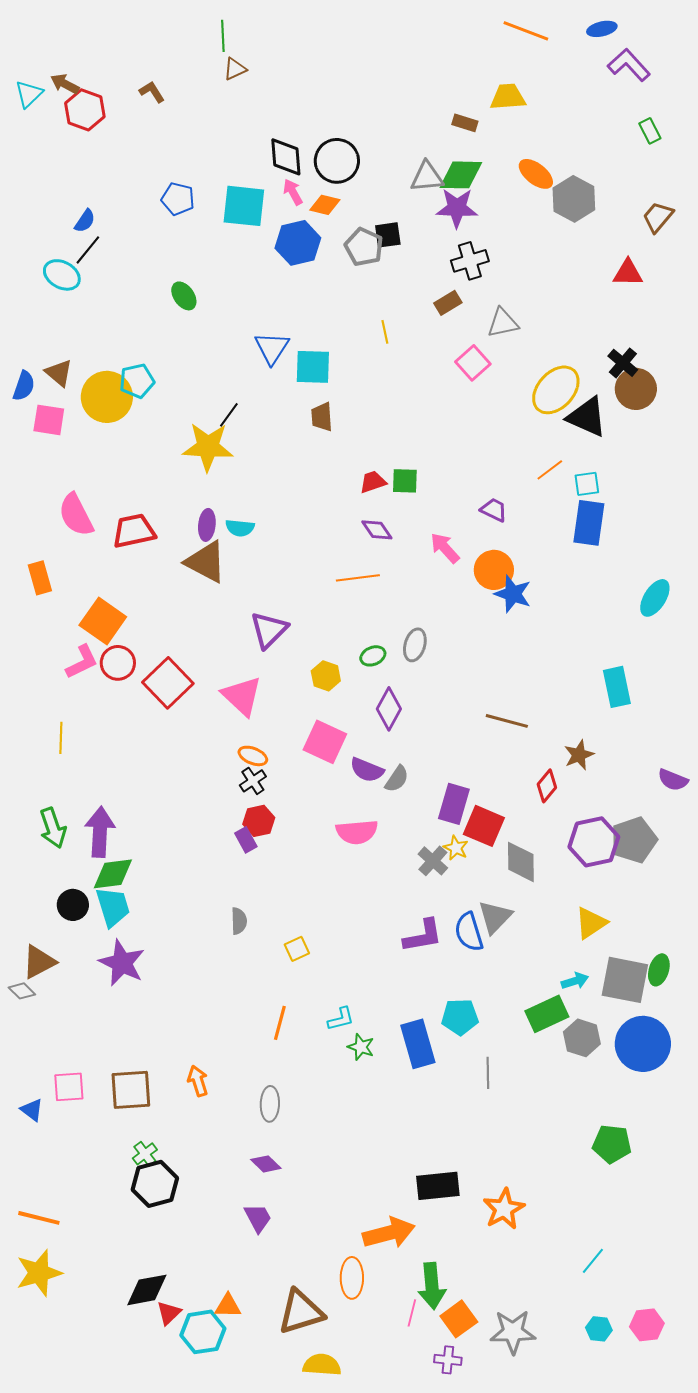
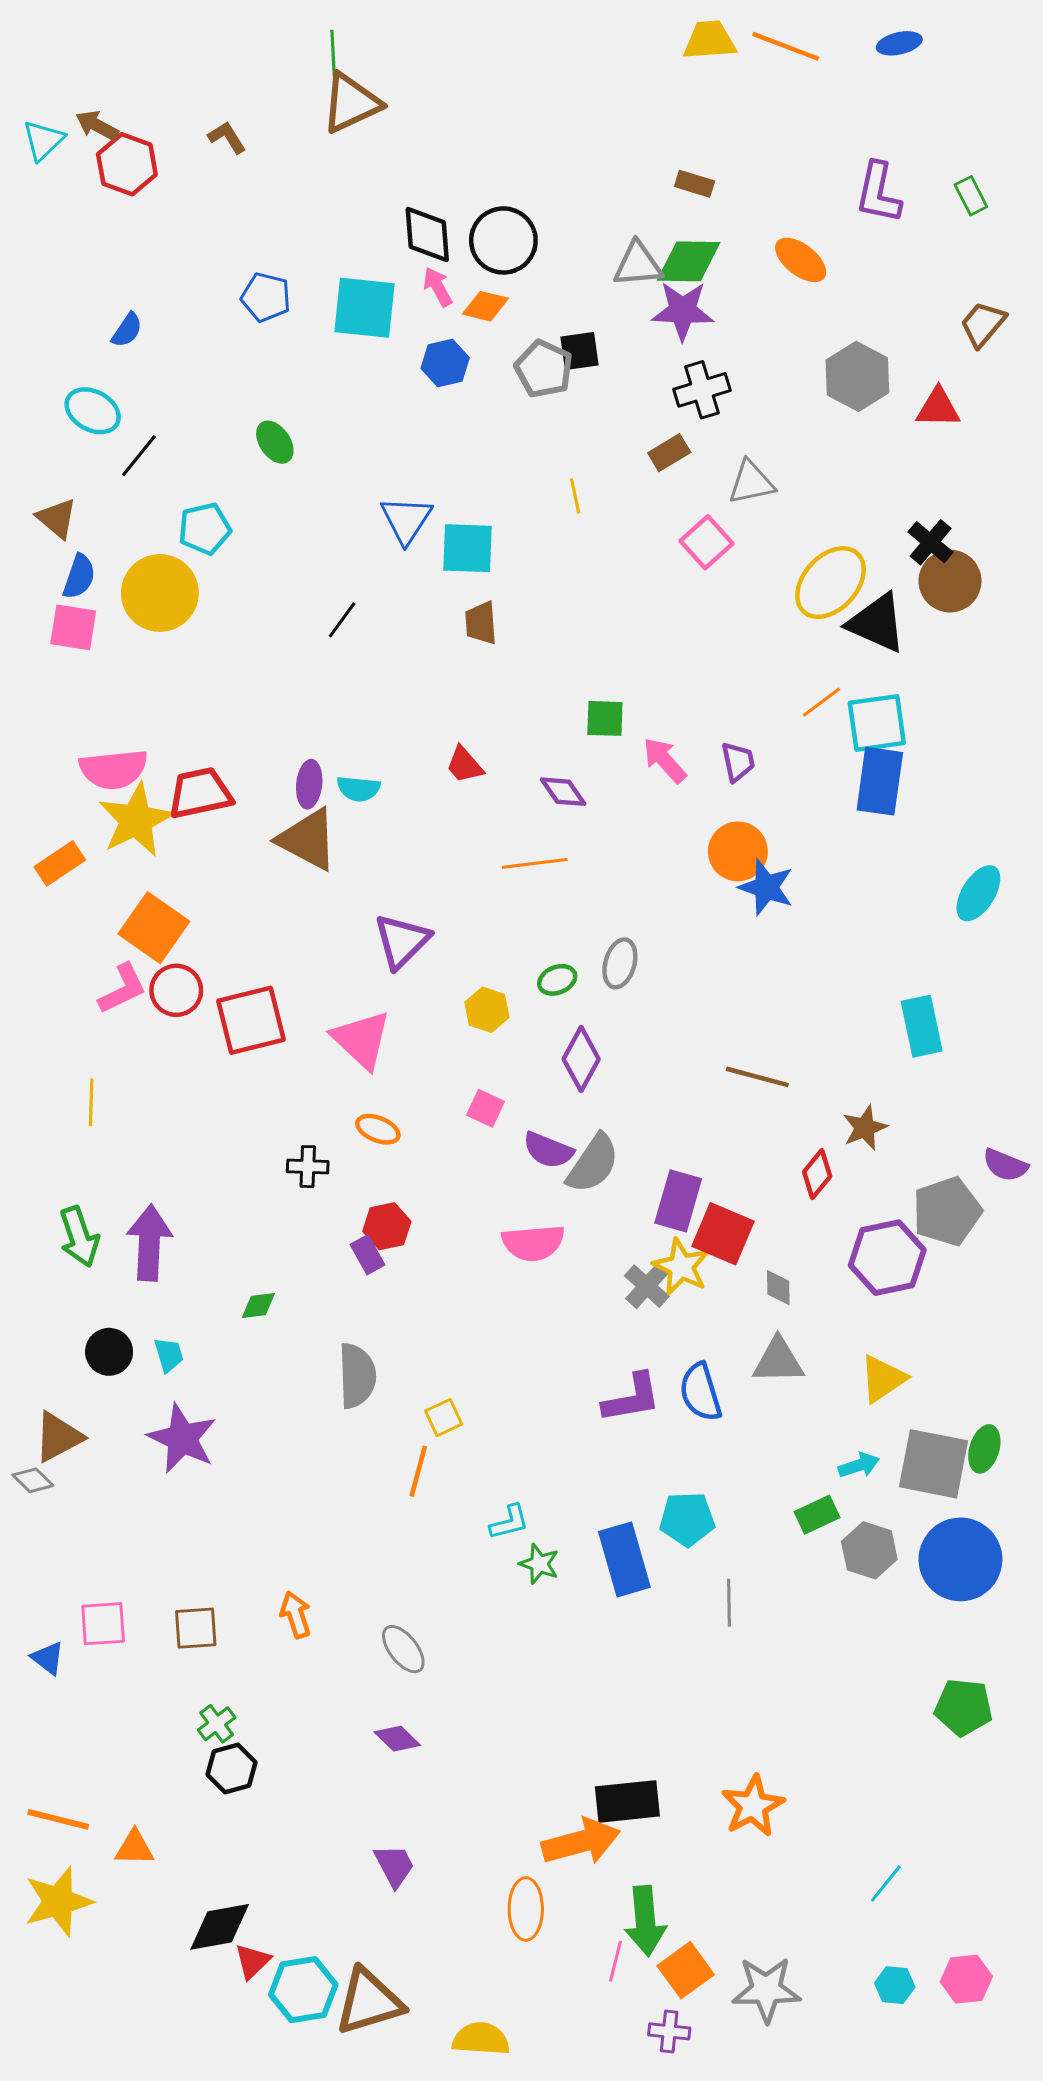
purple L-shape: (629, 65) -> (878, 193), moved, turned -126
brown triangle: (235, 69) -> (351, 103), size x1.8
yellow trapezoid: (508, 97) -> (710, 40), moved
gray hexagon: (574, 199) -> (857, 376), moved
blue hexagon: (298, 243) -> (445, 363), size x0.7
black line: (88, 250) -> (139, 456), moved
brown triangle: (59, 373) -> (57, 518), moved
cyan pentagon: (137, 381) -> (205, 529), moved
blue semicircle: (24, 386) -> (79, 577), moved
yellow star: (208, 447) -> (136, 820), moved, turned -30
red trapezoid: (373, 482) -> (465, 765), moved, turned -112
cyan square: (587, 484) -> (877, 723), size x1.6
purple trapezoid: (494, 510) -> (738, 762), turned 52
pink semicircle: (76, 515) -> (114, 769), turned -69
pink arrow: (445, 548) -> (665, 760), moved
orange rectangle: (40, 578) -> (60, 863), turned 72
red square: (168, 683) -> (251, 1020), turned 30
pink square: (325, 742) -> (485, 1108), size x0.6
gray semicircle: (397, 779) -> (593, 1164), size x1.5
black cross: (253, 781) -> (308, 1167), moved, turned 36
gray pentagon: (634, 840) -> (947, 1211), moved
yellow star: (456, 848) -> (681, 1267), size x1.5
gray diamond: (521, 862) -> (778, 1288), size x0.6
green diamond: (113, 874) -> (258, 1305), moved, size x0.6
cyan trapezoid: (113, 907) -> (169, 1355), size x0.6
gray triangle: (495, 917) -> (778, 1361), moved, turned 45
gray semicircle: (239, 921) -> (357, 1376), size x1.6
green rectangle: (547, 1014) -> (817, 1515), size x0.7
orange line: (280, 1023) -> (418, 1471), moved
brown square: (131, 1090) -> (196, 1628), size x0.7
gray ellipse: (270, 1104) -> (403, 1649), turned -40
green pentagon: (612, 1144) -> (963, 1707), moved
black hexagon: (155, 1184) -> (232, 1769), size x0.7
black rectangle: (438, 1186) -> (627, 1801), moved
purple trapezoid: (258, 1218) -> (394, 1866), moved
orange triangle: (228, 1306) -> (134, 1848), moved
brown triangle: (301, 1312) -> (369, 2002), moved

